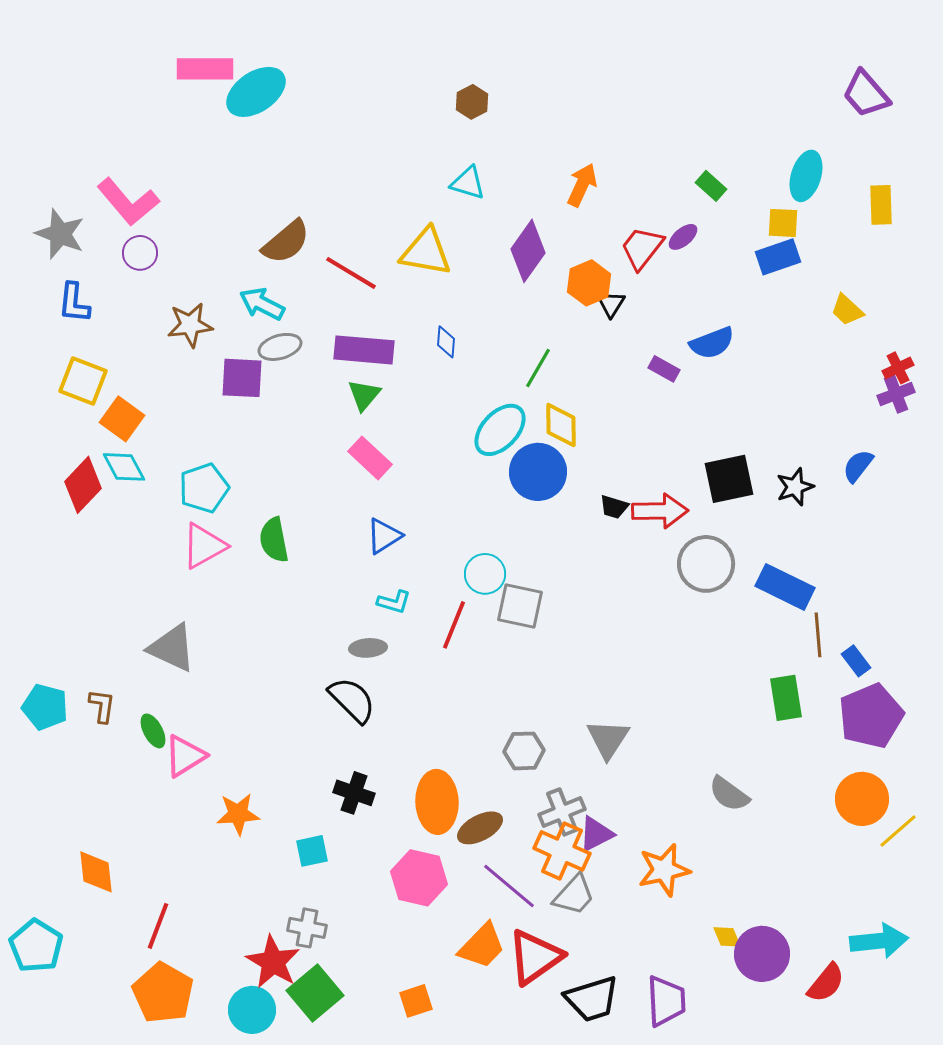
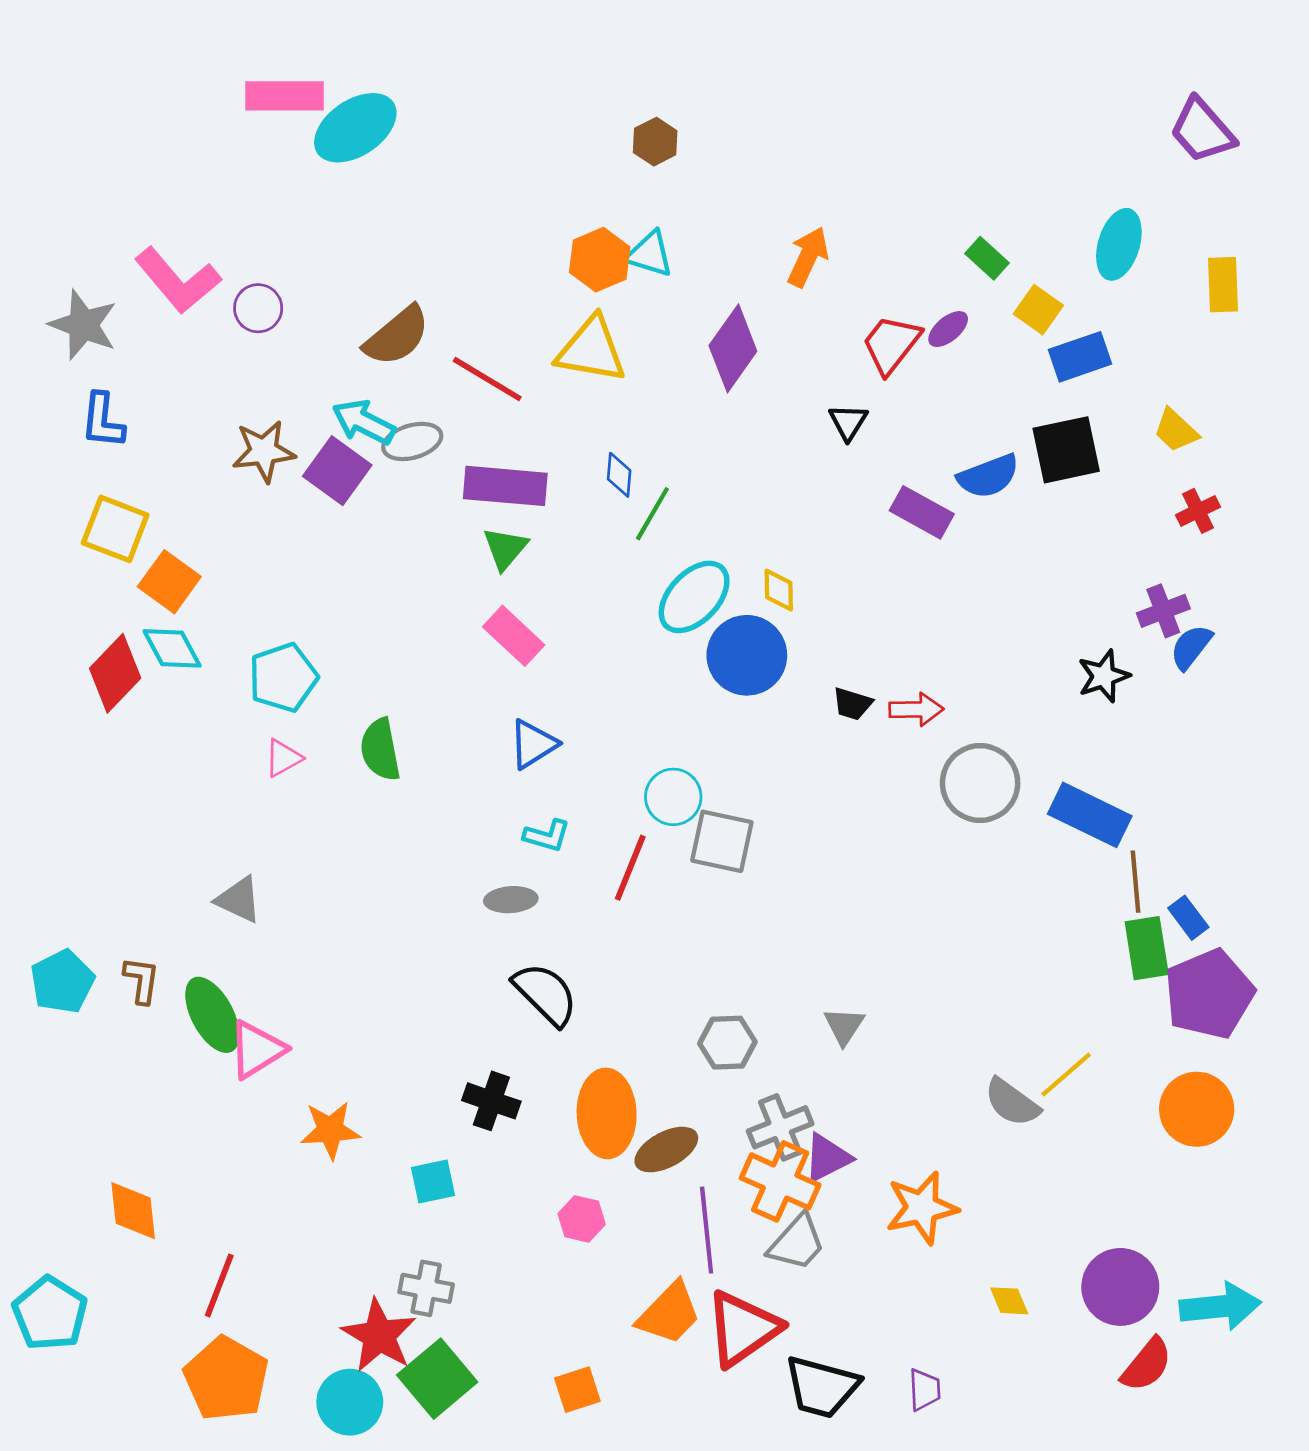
yellow square: (783, 223) -> (1038, 310), moved, turned 32
purple circle: (140, 253) -> (258, 308), moved
orange hexagon: (589, 283) -> (600, 260), moved
gray ellipse: (280, 347) -> (412, 441), moved
green line: (538, 368) -> (652, 514), moved
red cross: (898, 368) -> (1198, 511), moved
purple rectangle: (664, 369) -> (922, 512), size x1.4
purple square: (242, 378) -> (337, 471), moved, turned 33
purple cross: (896, 394) -> (1163, 611), moved
yellow diamond: (561, 425) -> (779, 590), size x0.7
black square: (729, 479) -> (1066, 450), moved
red arrow: (660, 511) -> (916, 709), size x0.7
pink triangle: (204, 546) -> (283, 758), size x0.6
gray triangle: (172, 648) -> (239, 900), size x0.7
green rectangle: (786, 698) -> (1147, 948), moved
black semicircle: (352, 700) -> (546, 994), moved
cyan pentagon: (45, 707) -> (62, 982), turned 30
green ellipse: (153, 731) -> (212, 1015), size x1.6
gray triangle: (608, 739) -> (844, 1026), size x0.7
yellow line: (898, 831) -> (1066, 1075), moved
pink hexagon: (419, 878) -> (582, 1219), size x0.6
purple line: (509, 886) -> (707, 1230), turned 44
purple circle: (762, 954) -> (1120, 1287), moved
black trapezoid: (592, 999) -> (822, 1387), turned 32
purple trapezoid: (666, 1001) -> (925, 1390), size x0.6

